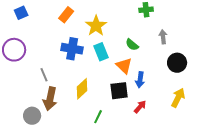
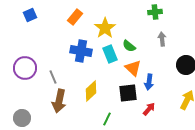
gray arrow: (163, 37) -> (162, 39), moved
green semicircle: (132, 45) -> (129, 46), moved
purple circle: (14, 50) -> (25, 68), moved
gray circle: (32, 116) -> (22, 118), moved

